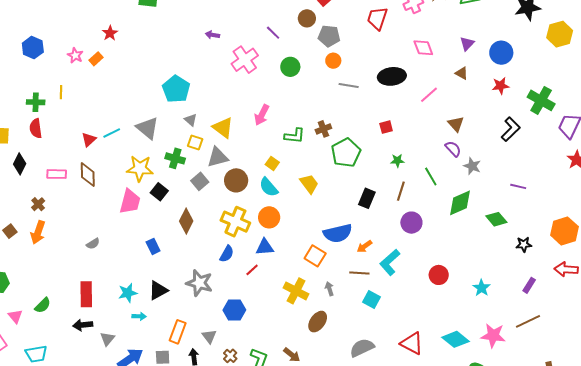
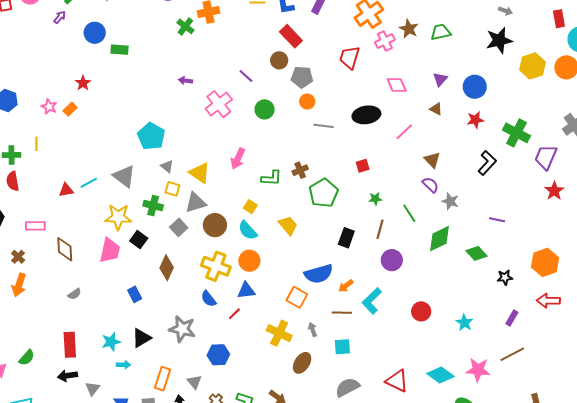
red triangle: (89, 139) -> (66, 190), turned 35
brown diamond: (88, 175) -> (65, 249), moved
blue semicircle: (227, 254) -> (208, 299), turned 114
cyan square: (371, 300) -> (342, 347), moved, turned -30

